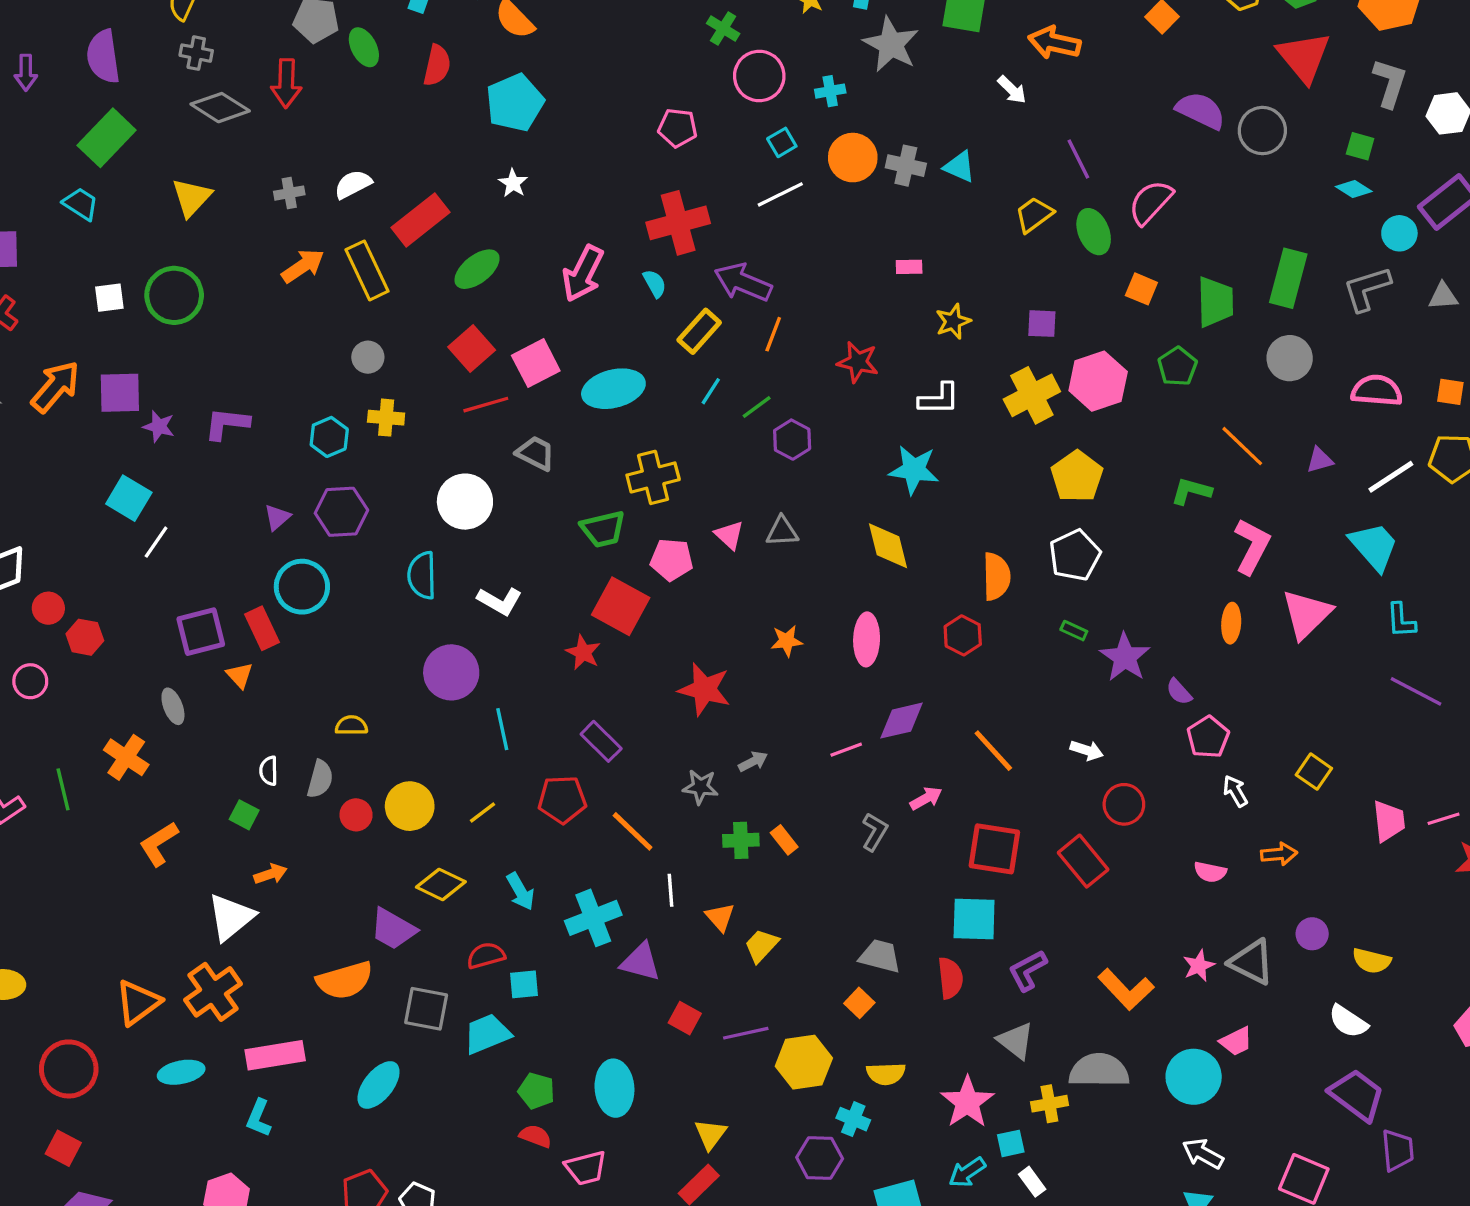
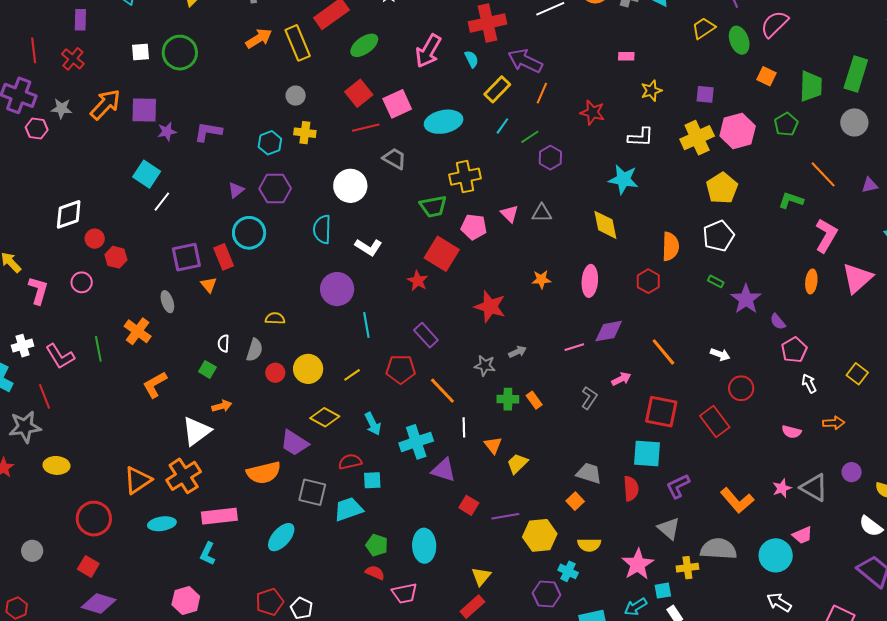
purple star: (159, 426) -> (167, 132), turned -30

